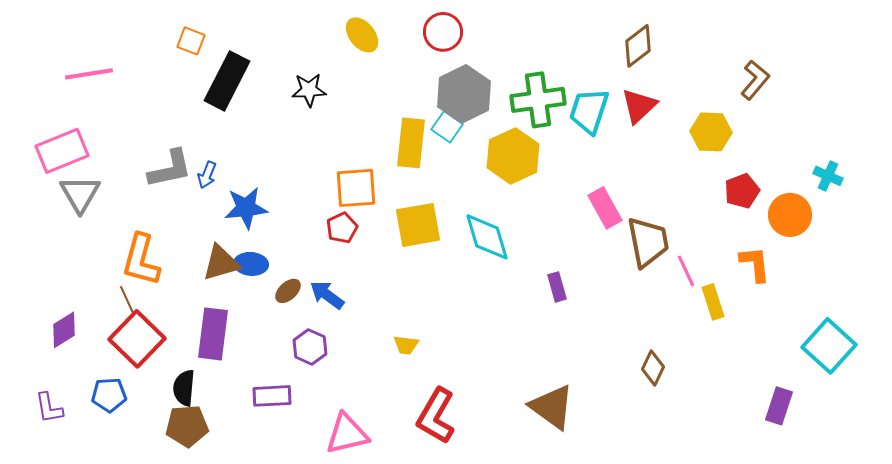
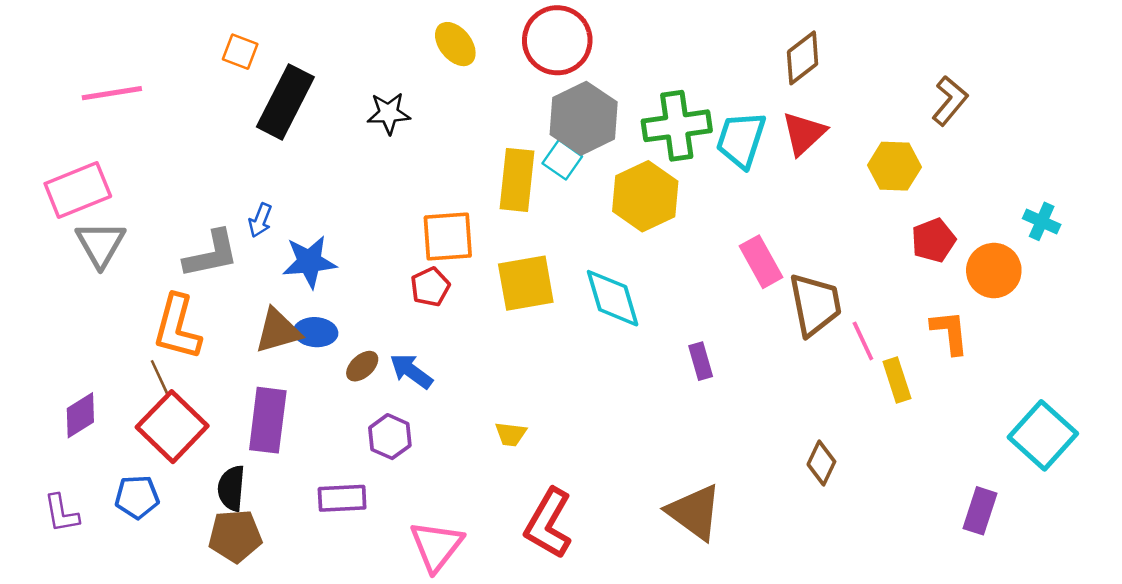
red circle: (443, 32) -> (557, 40), size x1.4
gray L-shape: (170, 169) -> (211, 254), moved
pink triangle: (347, 434) -> (436, 546), turned -39

